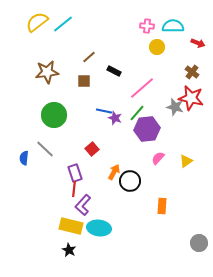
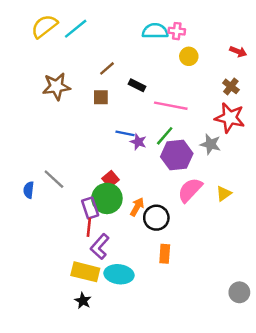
cyan semicircle: (173, 26) -> (155, 31), moved
pink line: (142, 88) -> (171, 106), turned 52
gray star: (175, 107) -> (210, 144), moved
green circle: (54, 115) -> (107, 198), moved
pink semicircle: (158, 158) -> (190, 190), size x1.6
orange rectangle: (162, 206) -> (165, 254), moved

